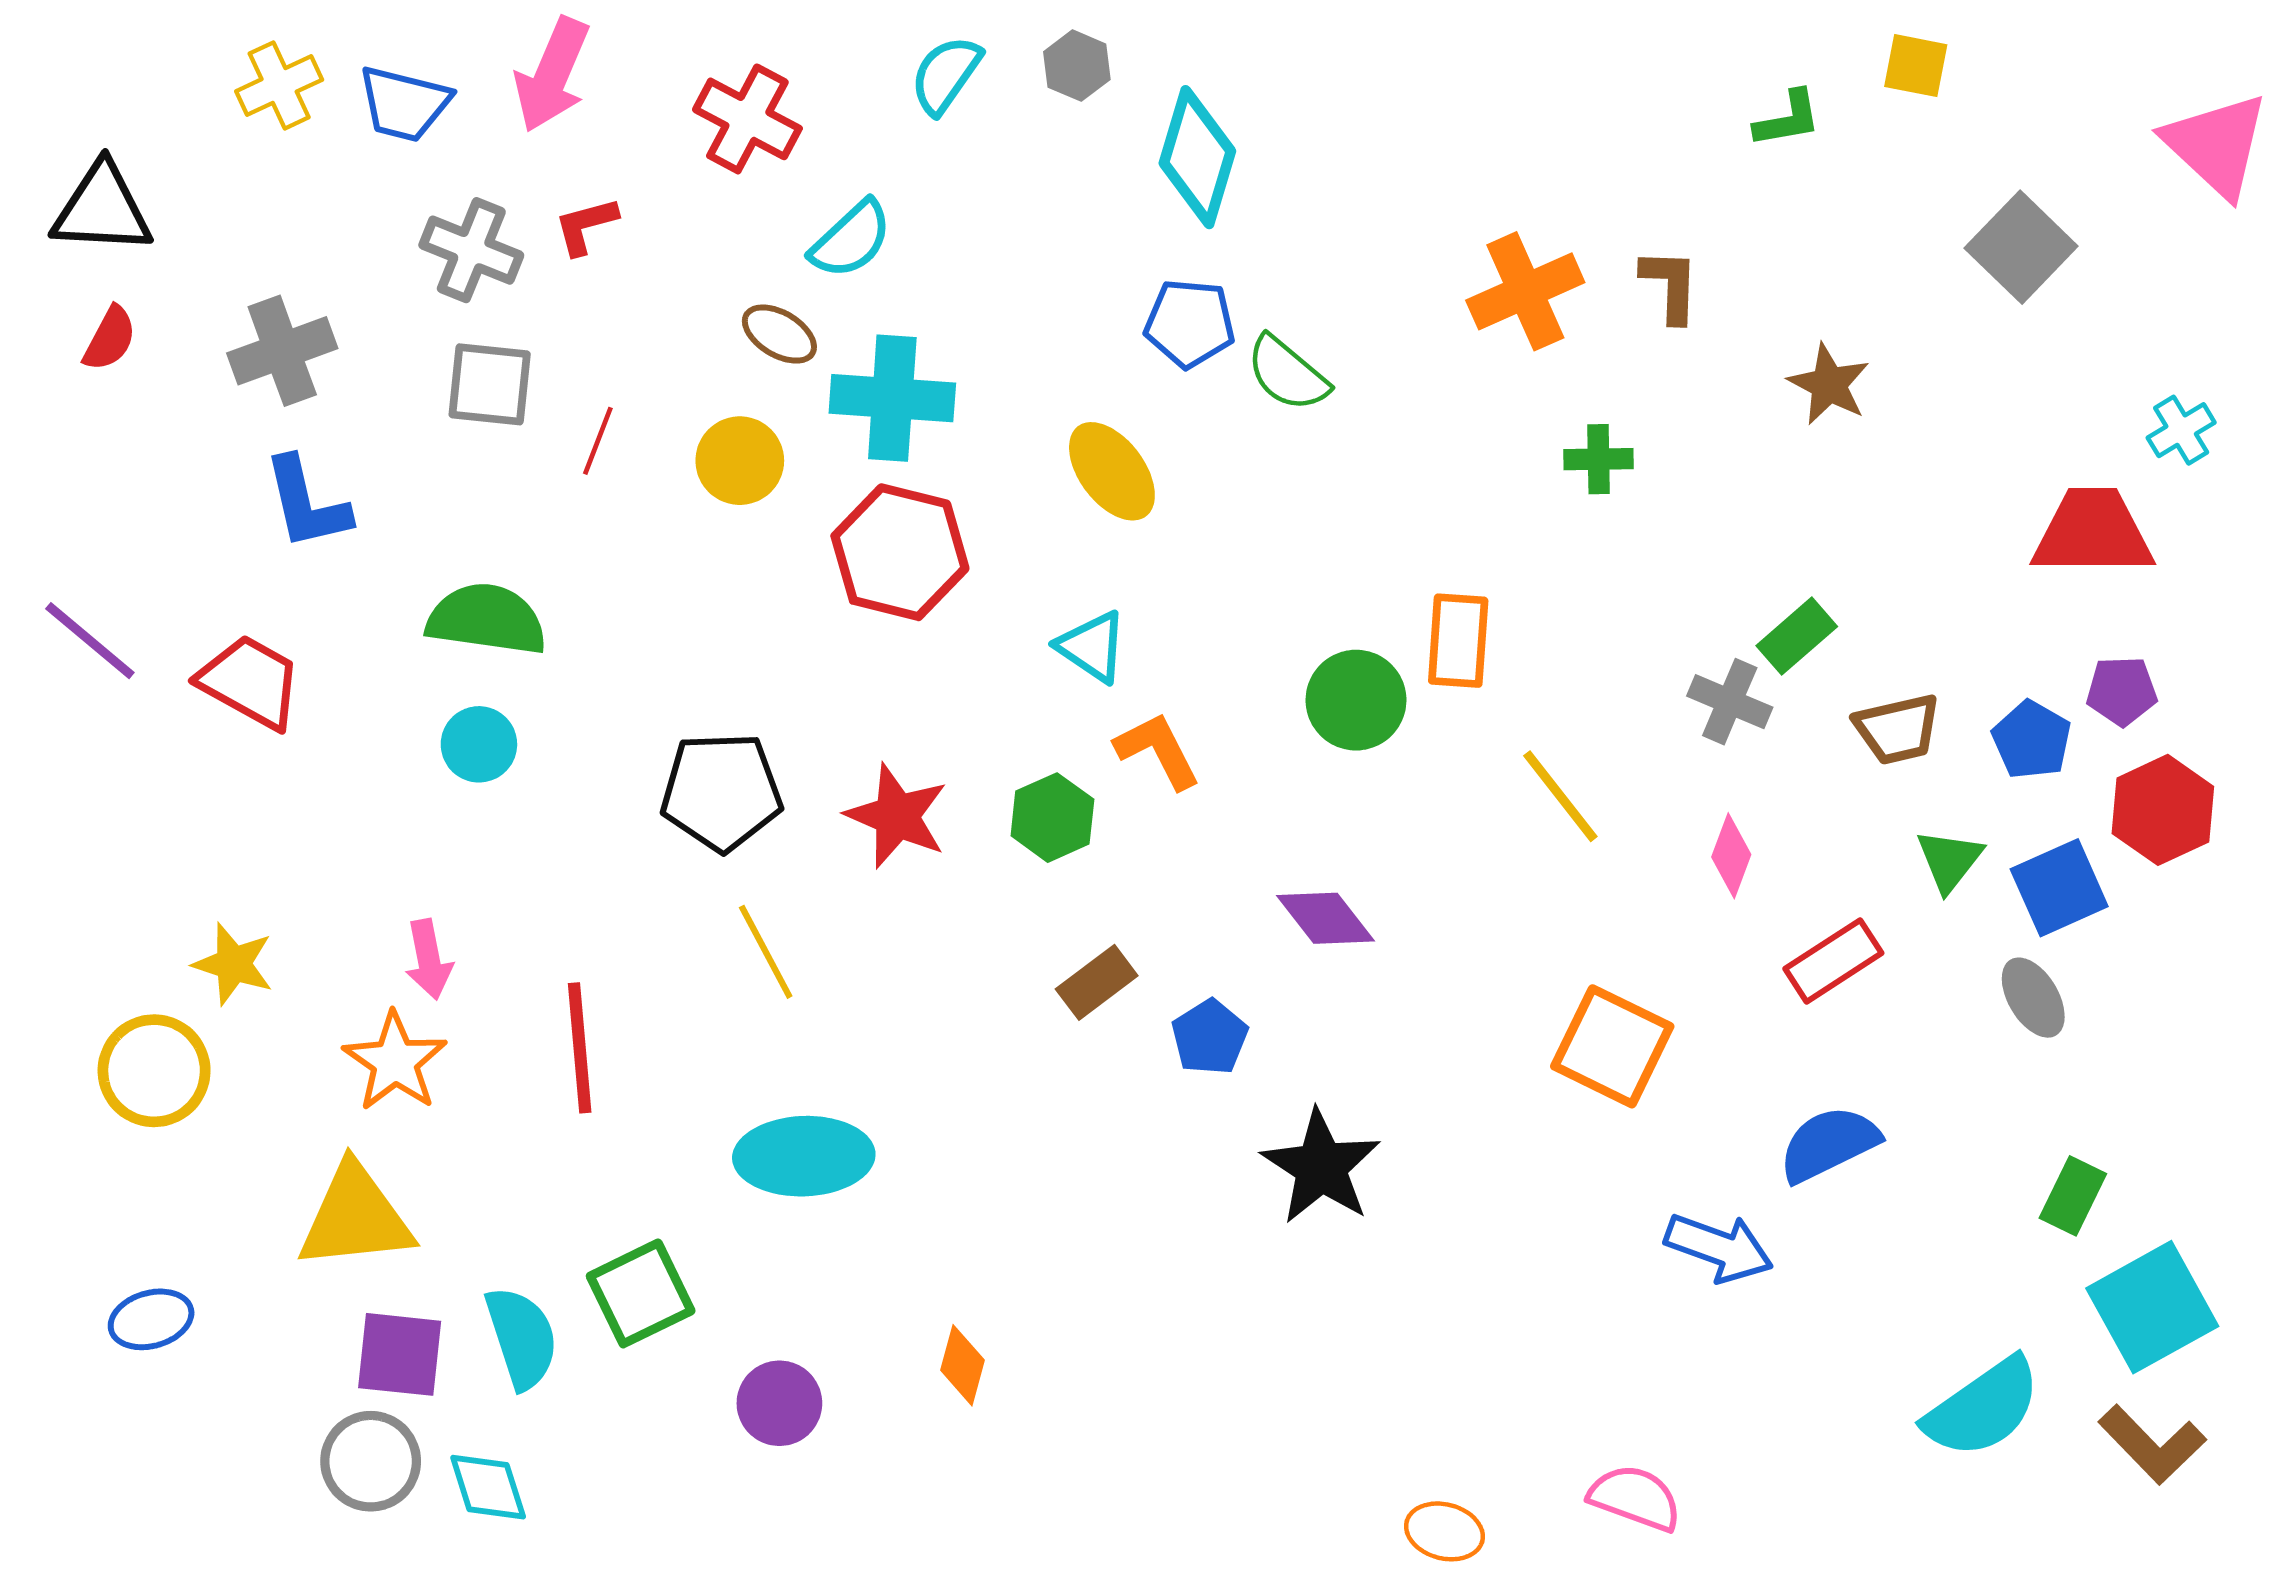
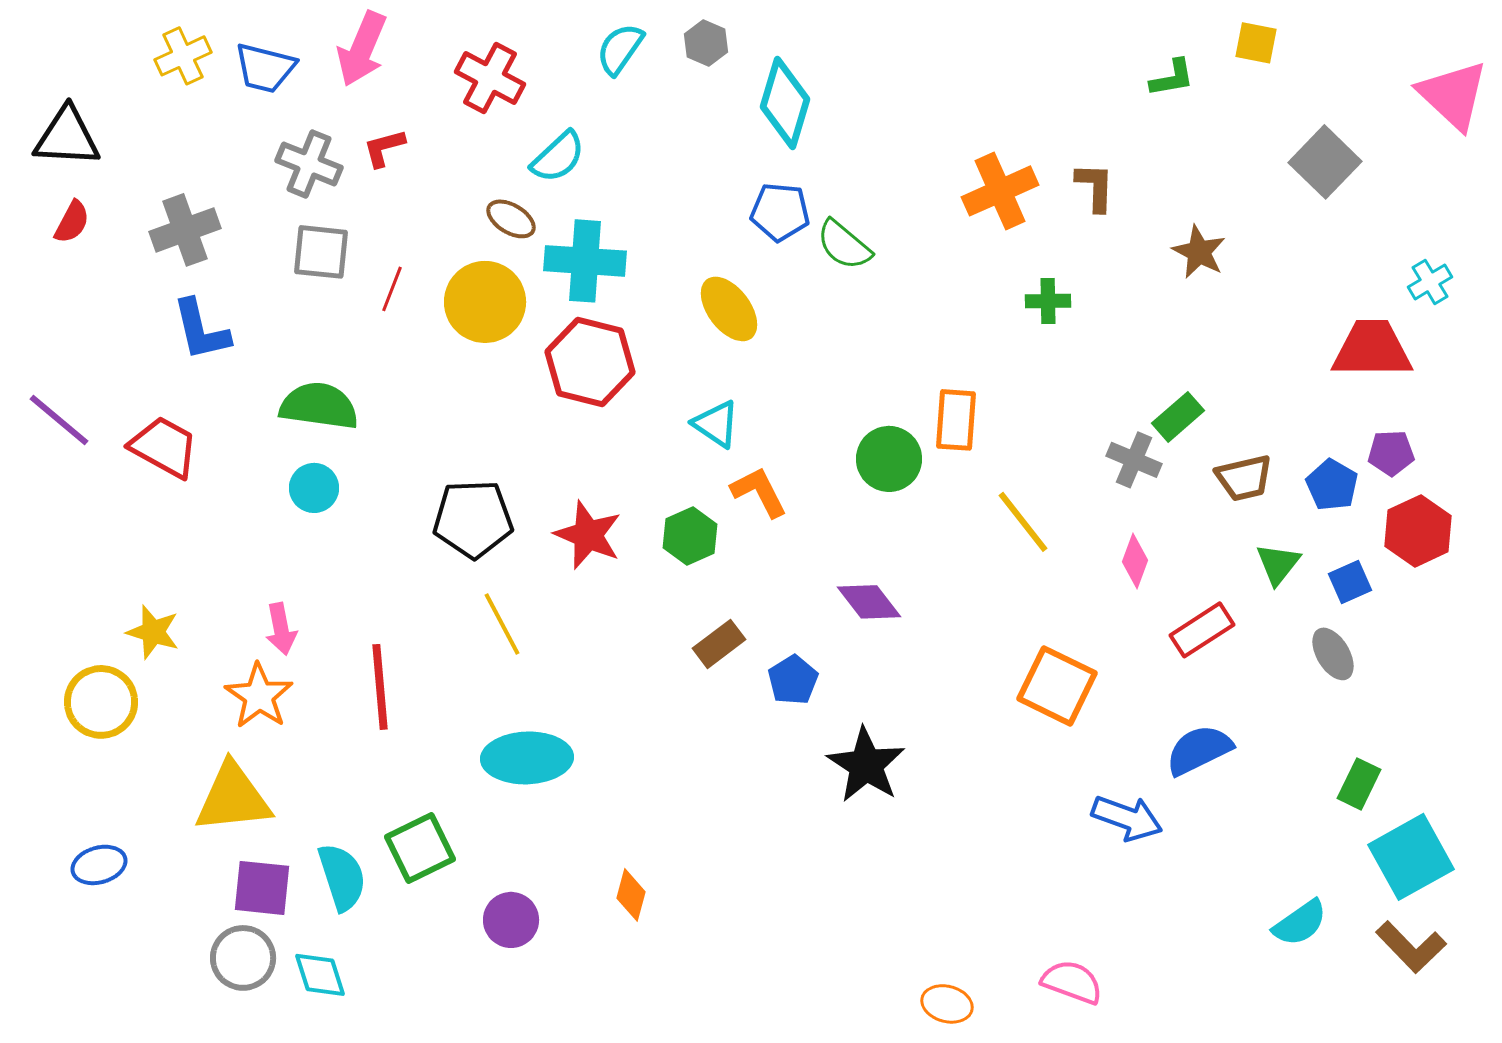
yellow circle: (740, 461) -> (485, 302), size x1.4
blue square: (2059, 888) -> (1350, 582), size x0.7
cyan semicircle: (1983, 1408) -> (1300, 923), size x0.7

